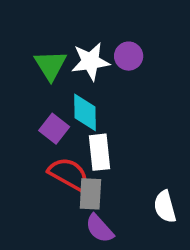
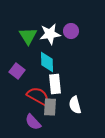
purple square: (54, 129) -> (17, 71), moved
white semicircle: (165, 207) -> (75, 105), moved
purple semicircle: (100, 228) -> (33, 122), moved

